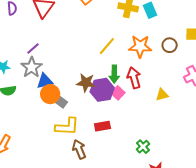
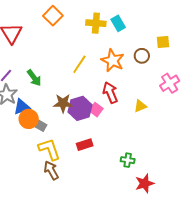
orange star: (140, 46) -> (113, 61), turned 30
green arrow: (114, 74) -> (34, 78), moved, turned -30
yellow L-shape: (67, 127) -> (49, 149), turned -105
green cross: (143, 147) -> (128, 160), turned -32
brown arrow: (79, 149) -> (51, 170), moved

